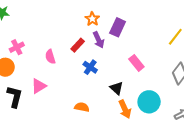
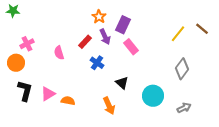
pink rectangle: (136, 63) -> (131, 47), moved
pink triangle: (39, 86) -> (48, 94), moved
orange semicircle: (82, 107) -> (68, 101), moved
orange arrow: (125, 109) -> (109, 106), moved

